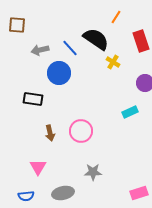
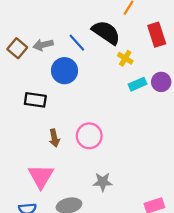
brown square: (17, 25) -> (17, 48), moved, turned 36
cyan rectangle: (130, 112) -> (138, 84), moved
pink triangle: (38, 167) -> (41, 176), size x1.4

